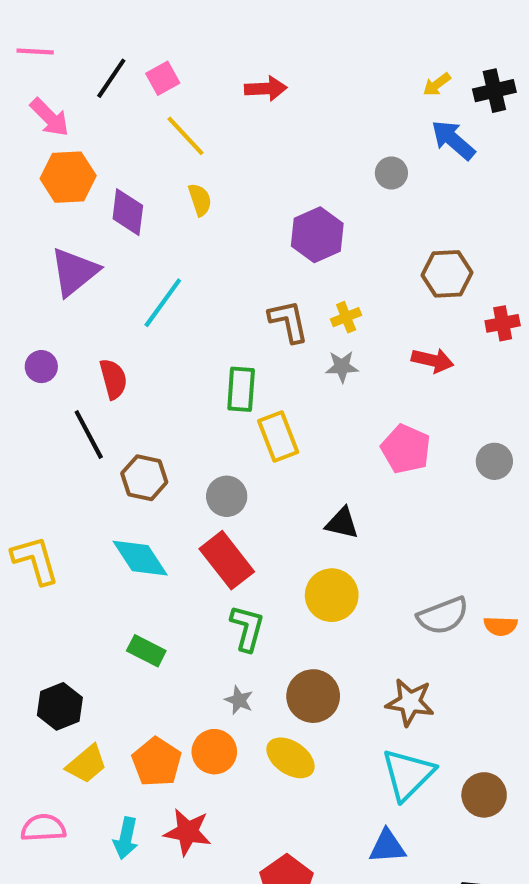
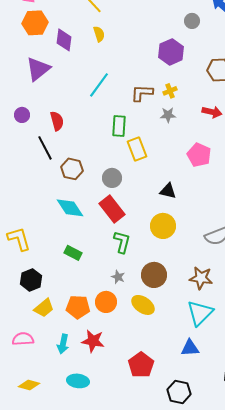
purple hexagon: (317, 235) -> (171, 52), moved
cyan line: (163, 303) -> (99, 85), moved
brown L-shape: (288, 321) -> (142, 93), turned -75
yellow L-shape: (35, 560) -> (19, 239), moved
orange pentagon: (157, 762) -> (78, 307), turned -30

